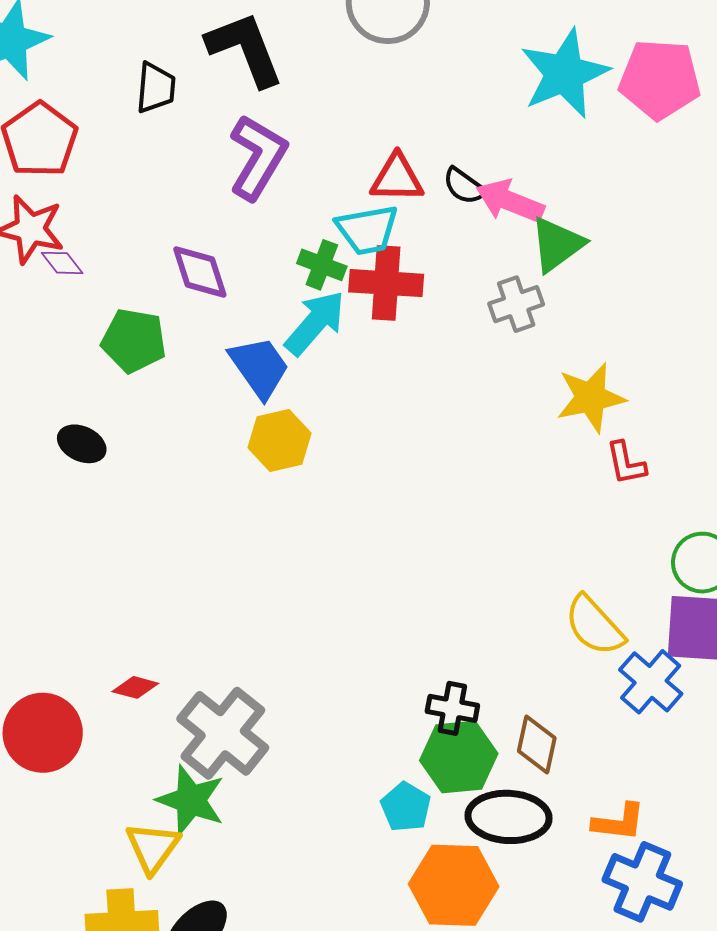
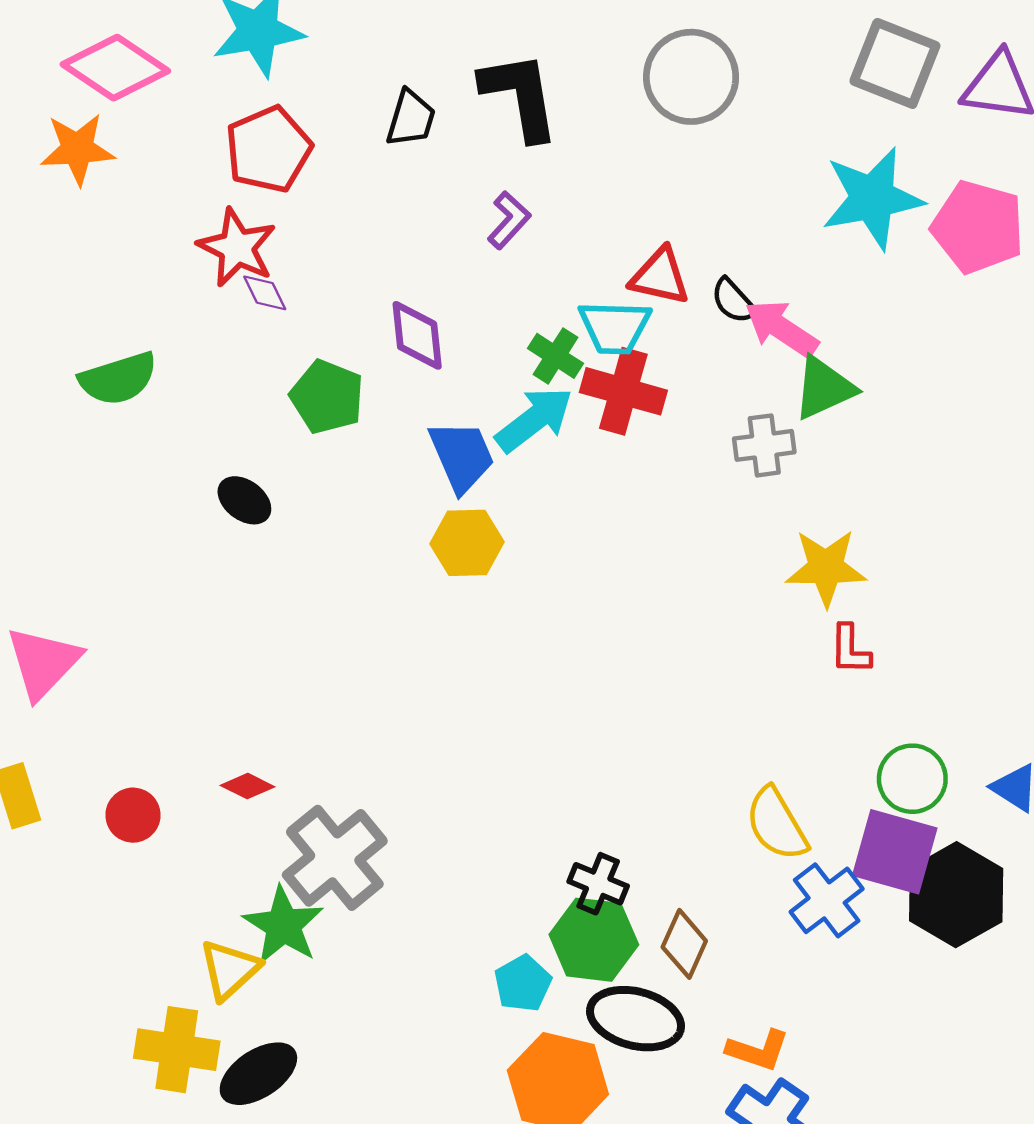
purple L-shape: (258, 157) -> (509, 220), size x0.6
red circle: (43, 733) -> (133, 815), size x0.6

